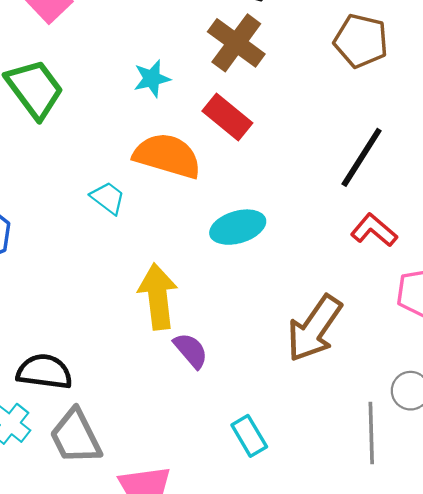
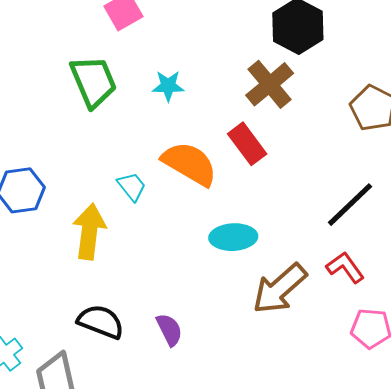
cyan star: (152, 79) -> (168, 86), moved
yellow arrow: (158, 297) -> (89, 232), moved
brown arrow: (314, 328) -> (280, 289), moved
black semicircle: (44, 372) -> (101, 322), moved

